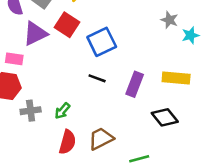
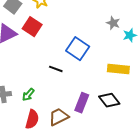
blue square: (102, 42) -> (78, 49), moved, turned -30
purple rectangle: (135, 84) -> (82, 103), moved

